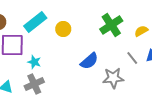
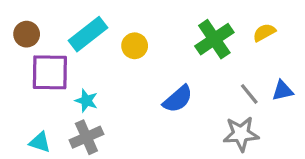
yellow semicircle: (141, 31) -> (264, 32), moved
gray star: (113, 78) -> (241, 134), moved

